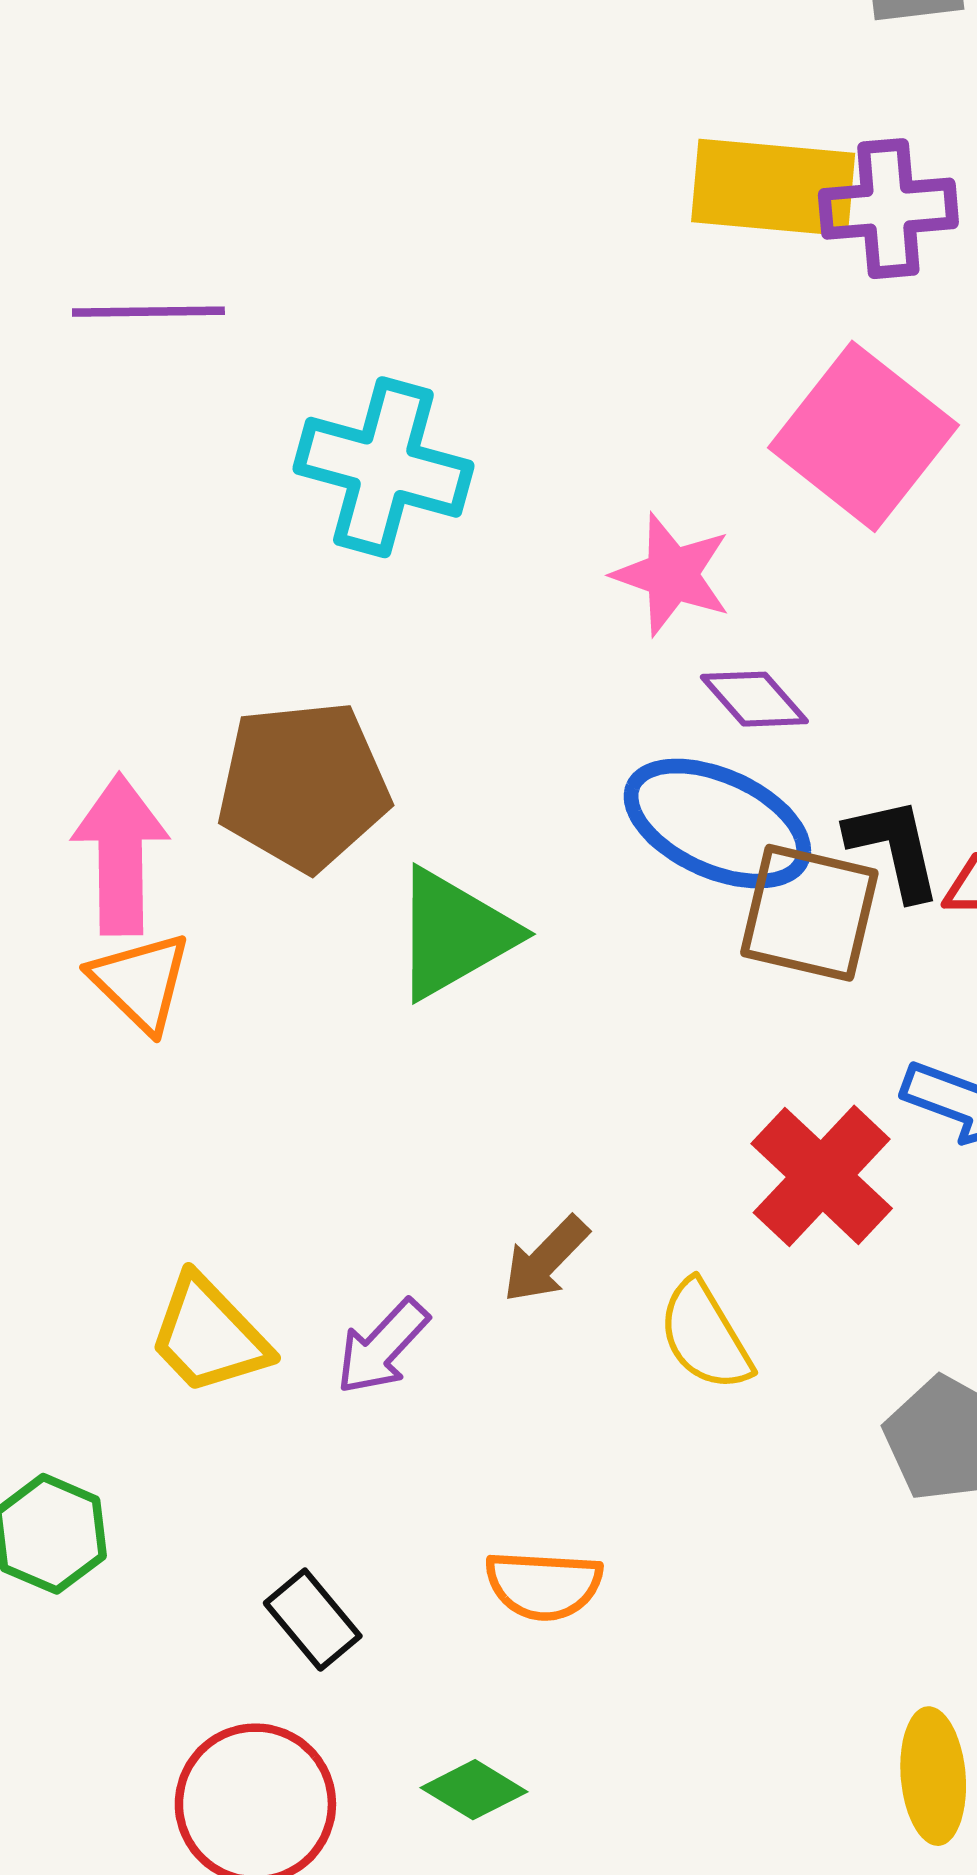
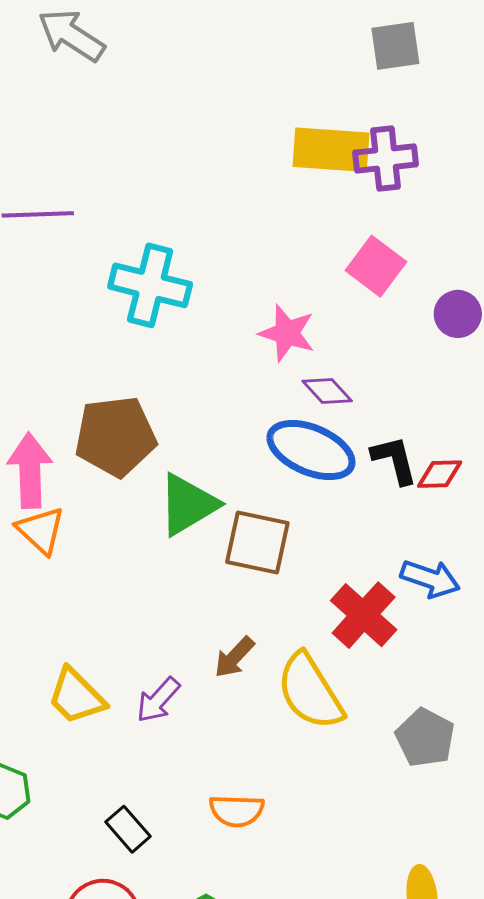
pink square: (863, 436) -> (376, 266), size x0.7
brown square: (809, 913) -> (257, 543), moved
yellow semicircle: (705, 1336) -> (310, 692), size x1.5

